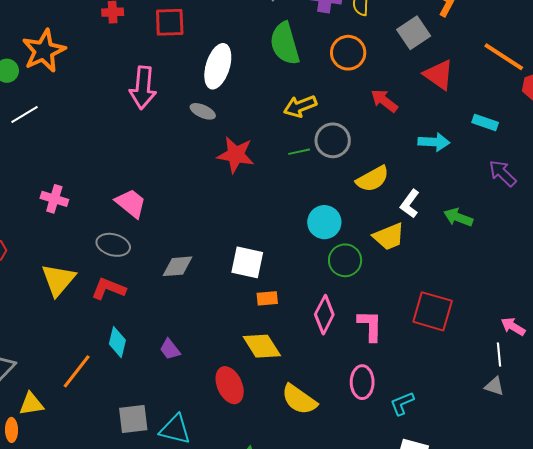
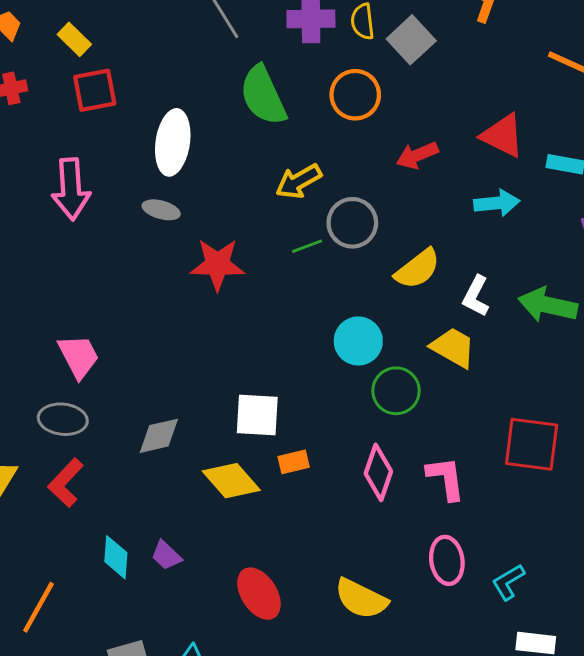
gray square: (414, 33) -> (411, 40), moved
red triangle: (439, 75) -> (503, 136), moved
red arrow: (384, 101) -> (417, 155), turned -52
pink trapezoid: (131, 203) -> (79, 356), turned 32
green arrow: (458, 217) -> (548, 305), size x1.4
yellow trapezoid: (389, 237) -> (453, 347), turned -120
red L-shape: (109, 289) -> (66, 483), turned -60
cyan diamond: (117, 342) -> (116, 557), moved
yellow diamond: (262, 346) -> (231, 481), moved

